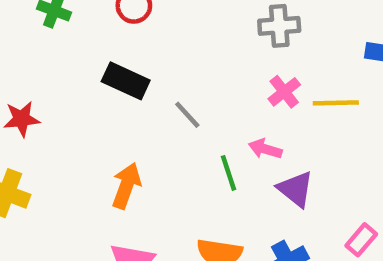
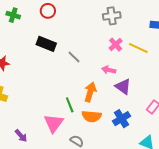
yellow line: (336, 103) -> (138, 48), turned 30
green line: (229, 173) -> (70, 105), moved
orange arrow: (126, 186) -> (90, 92), moved

